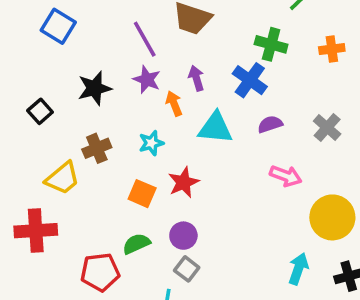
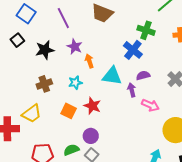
purple line: (145, 39) -> (63, 18), moved
purple arrow: (196, 78) -> (132, 90), moved
black square: (40, 111) -> (17, 40), moved
yellow trapezoid: (63, 178) -> (32, 114), moved
red star: (184, 182) -> (92, 106), turned -30
green semicircle: (136, 244) -> (71, 150), moved

